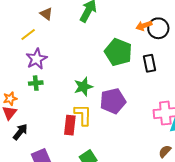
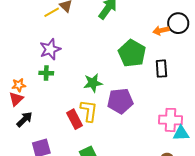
black circle: (158, 28) -> (178, 23), moved
yellow line: (28, 35) -> (52, 12), moved
red rectangle: (70, 125) -> (74, 119), turned -42

